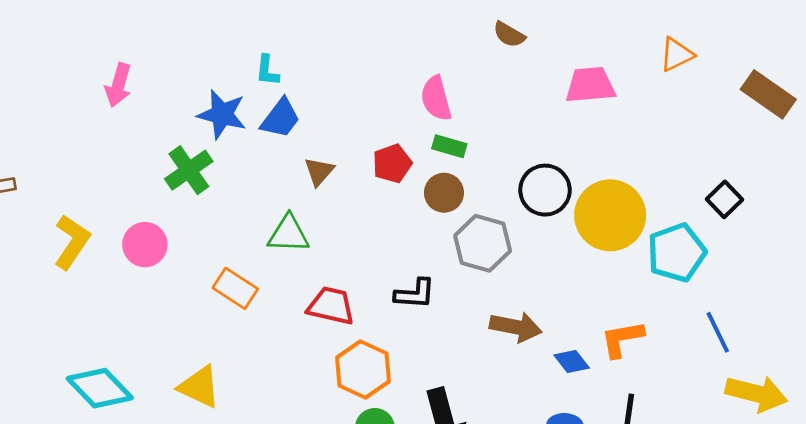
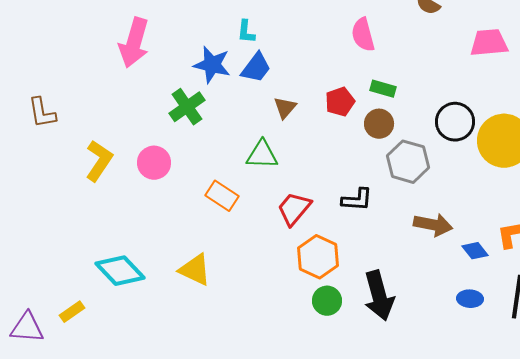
pink arrow: (118, 85) -> (134, 43), size x1.5
pink semicircle: (436, 98) -> (363, 35), moved
red trapezoid: (331, 306) -> (294, 209), turned -63

